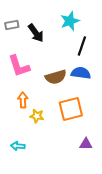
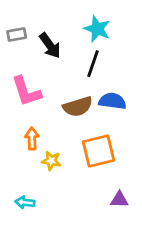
cyan star: (70, 21) -> (97, 29), turned -30
black line: (82, 46) -> (93, 64), moved

